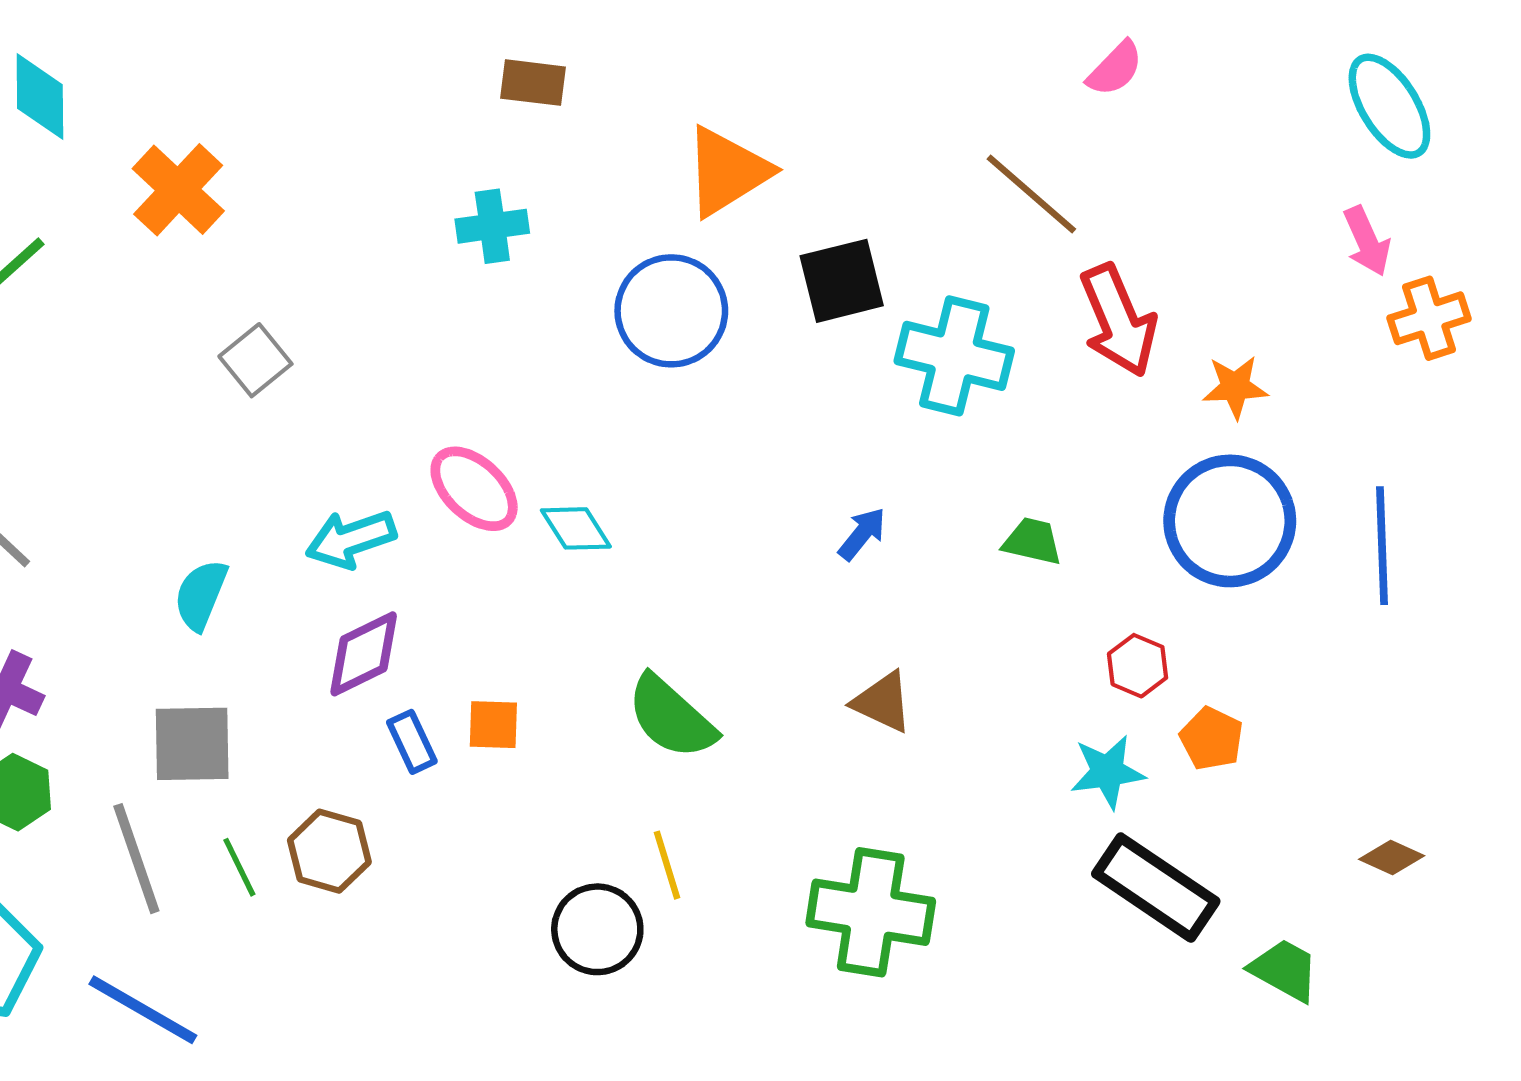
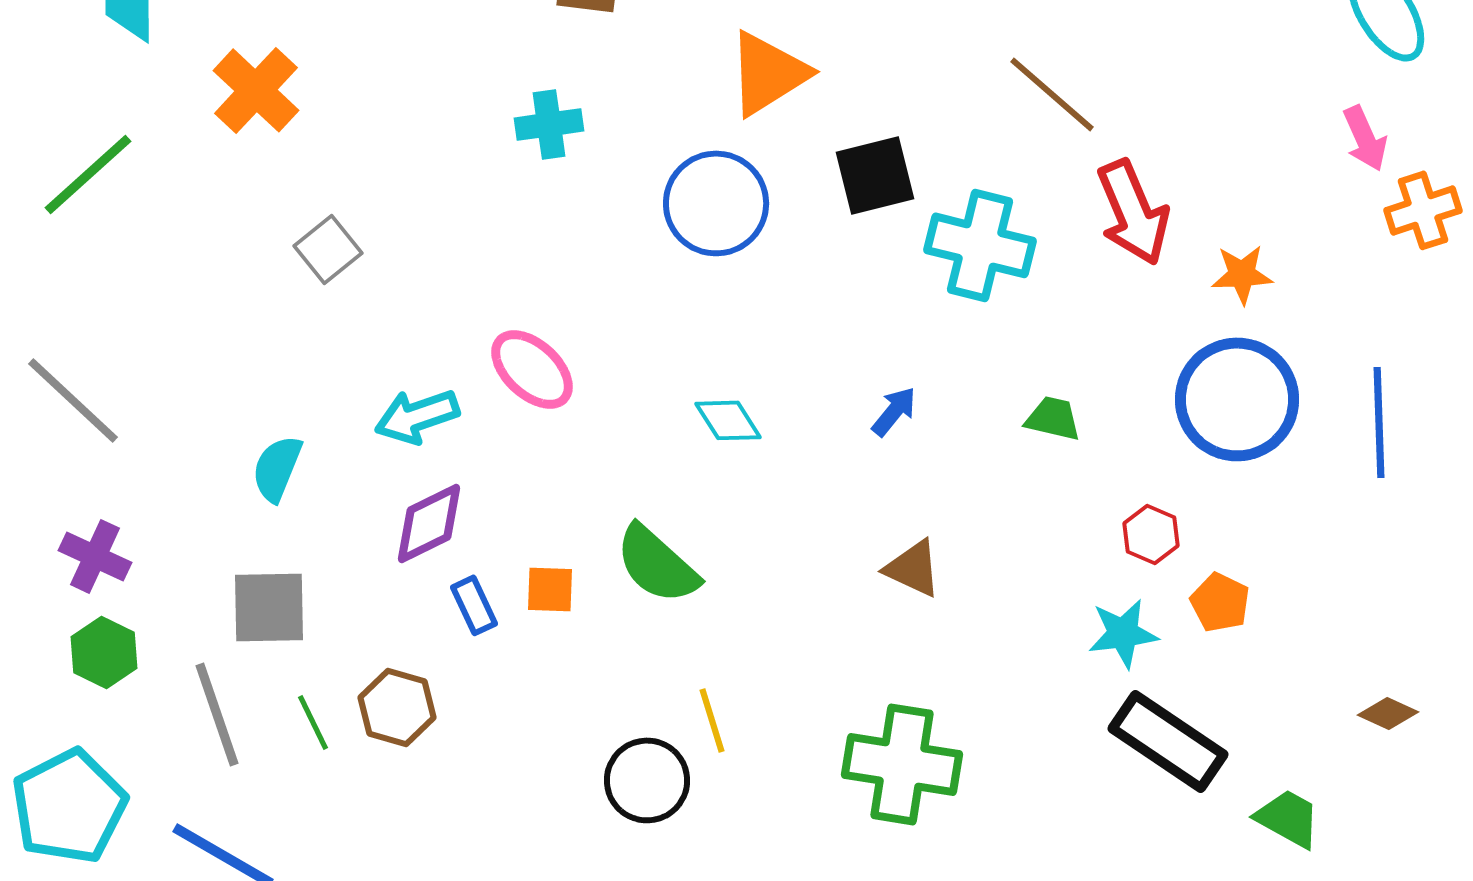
cyan diamond: (576, 528) -> (728, 420), moved
green semicircle: (671, 717) -> (657, 564), moved

